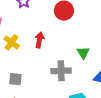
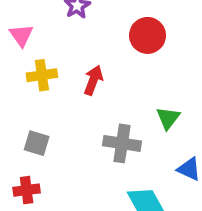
yellow cross: (12, 42) -> (42, 75), turned 35

